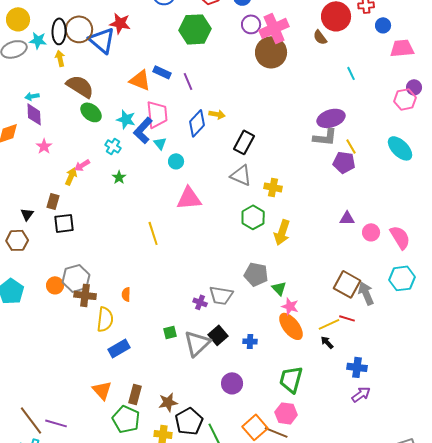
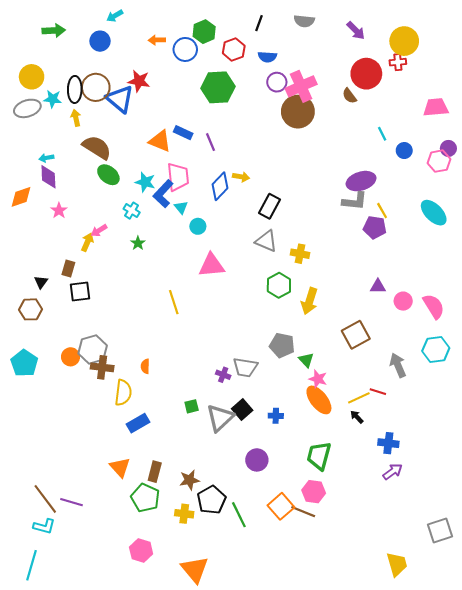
blue circle: (383, 25) -> (404, 151), moved
brown square: (347, 284) -> (356, 335), moved, turned 32

